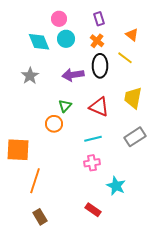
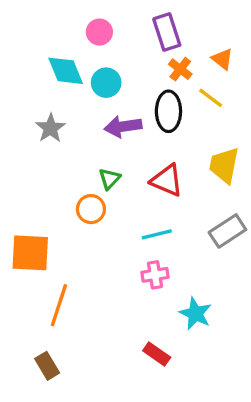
purple rectangle: (99, 19) -> (167, 32), size x1.5
cyan circle: (66, 39) -> (106, 83), moved
orange cross: (97, 41) -> (180, 69), moved
brown rectangle: (40, 217) -> (47, 366), moved

